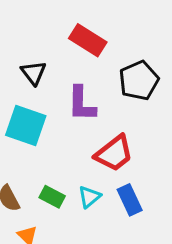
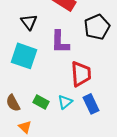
red trapezoid: (114, 153) -> (81, 74), turned -56

